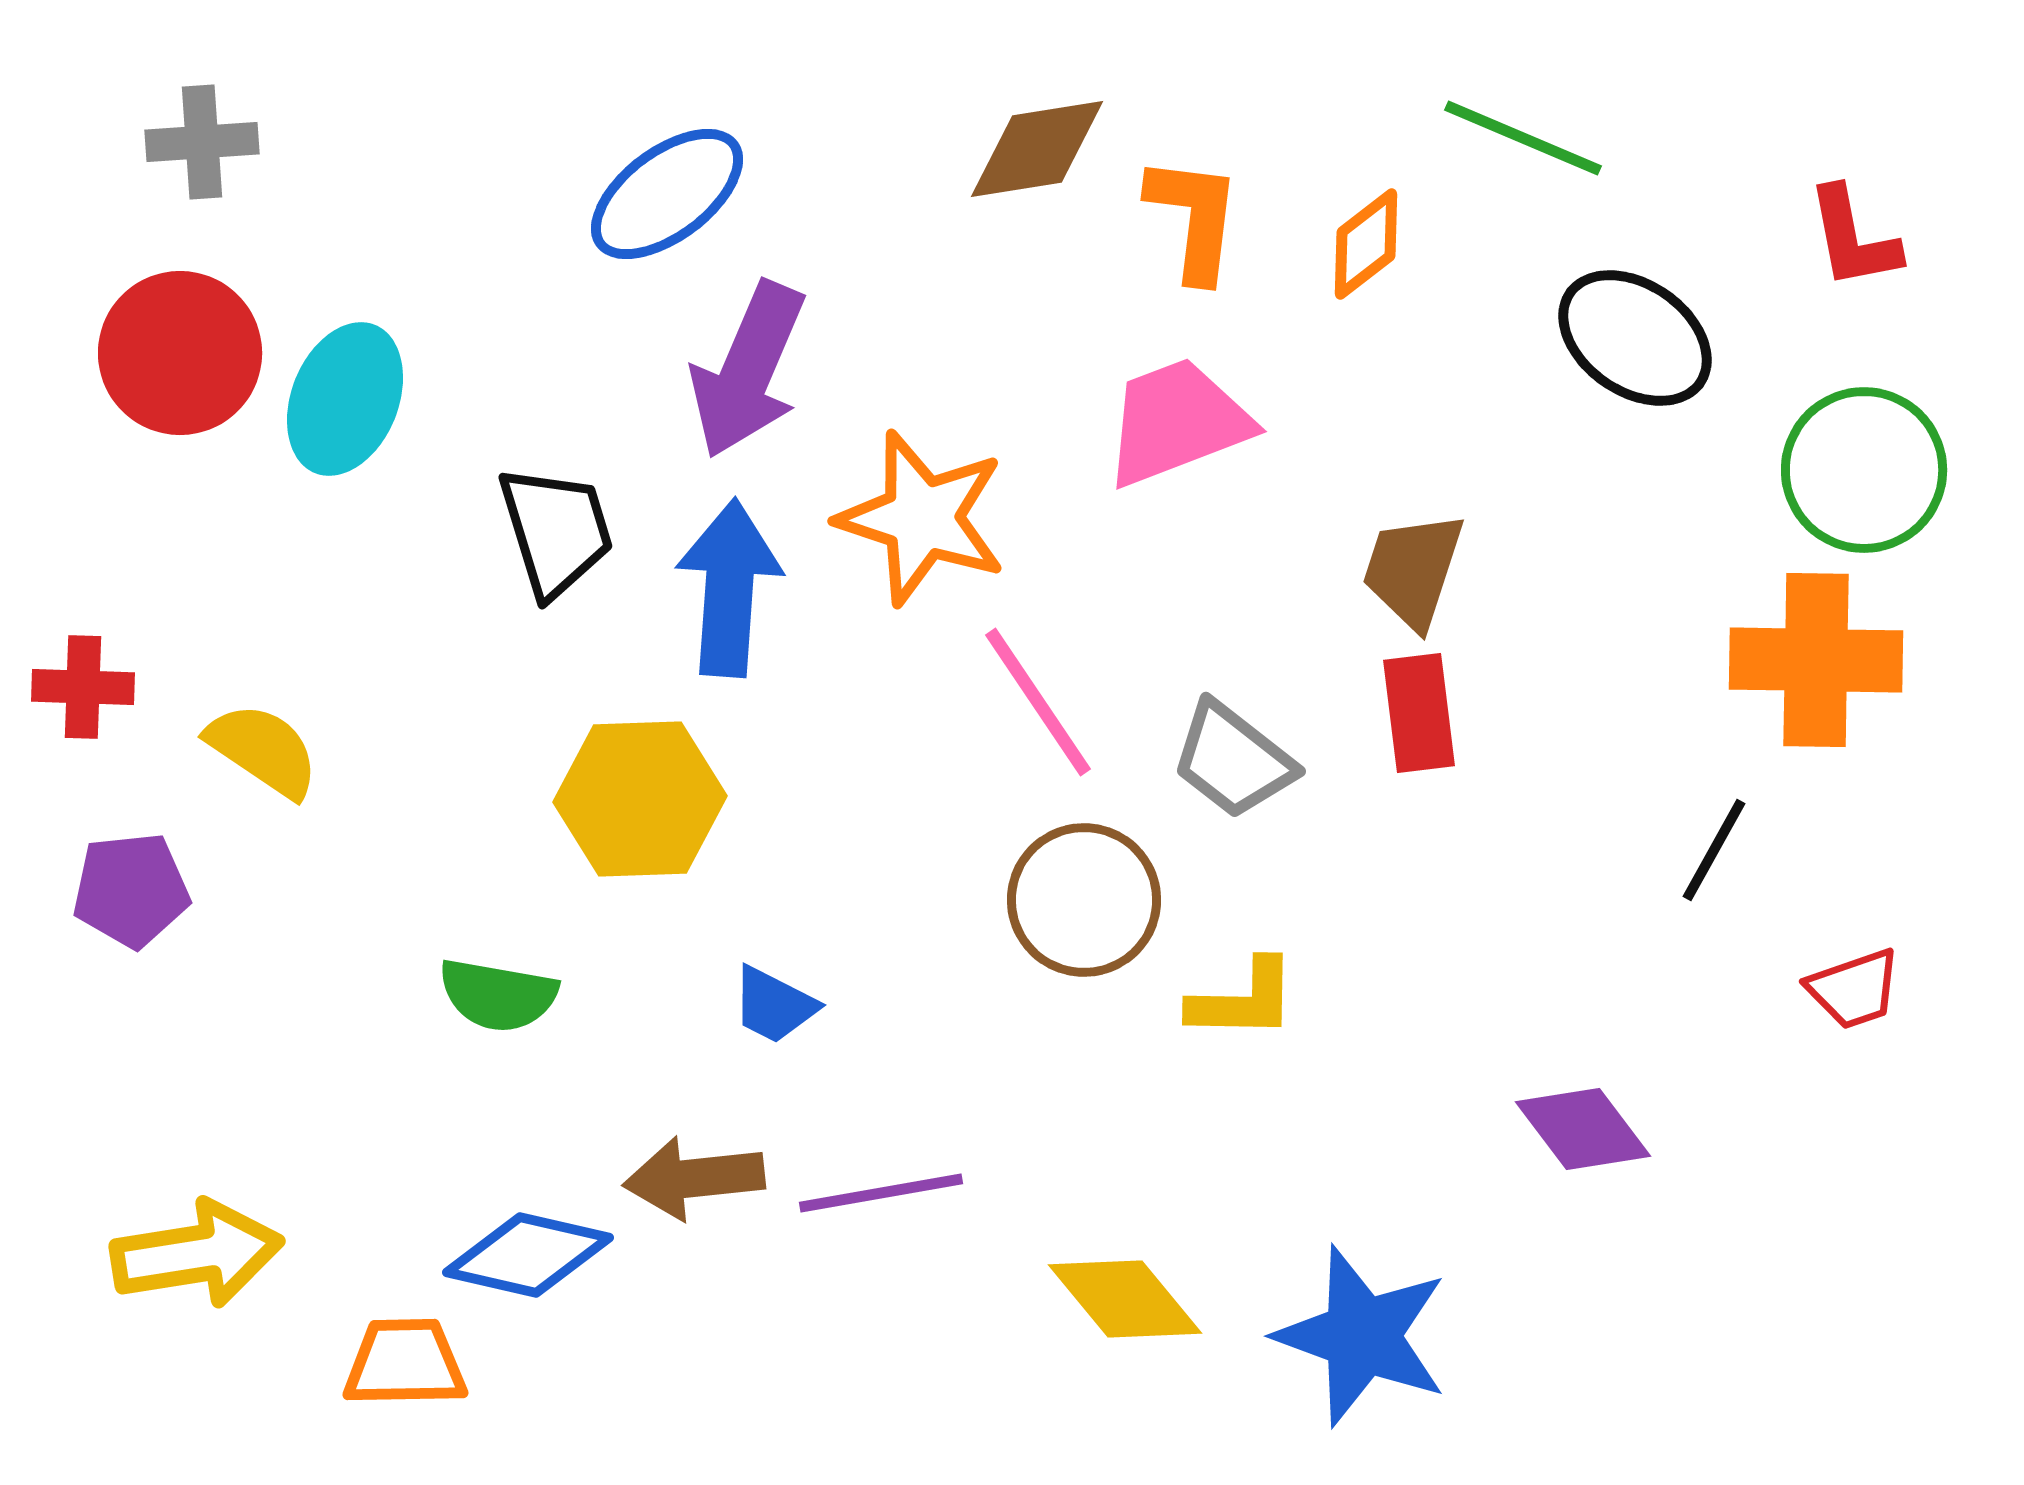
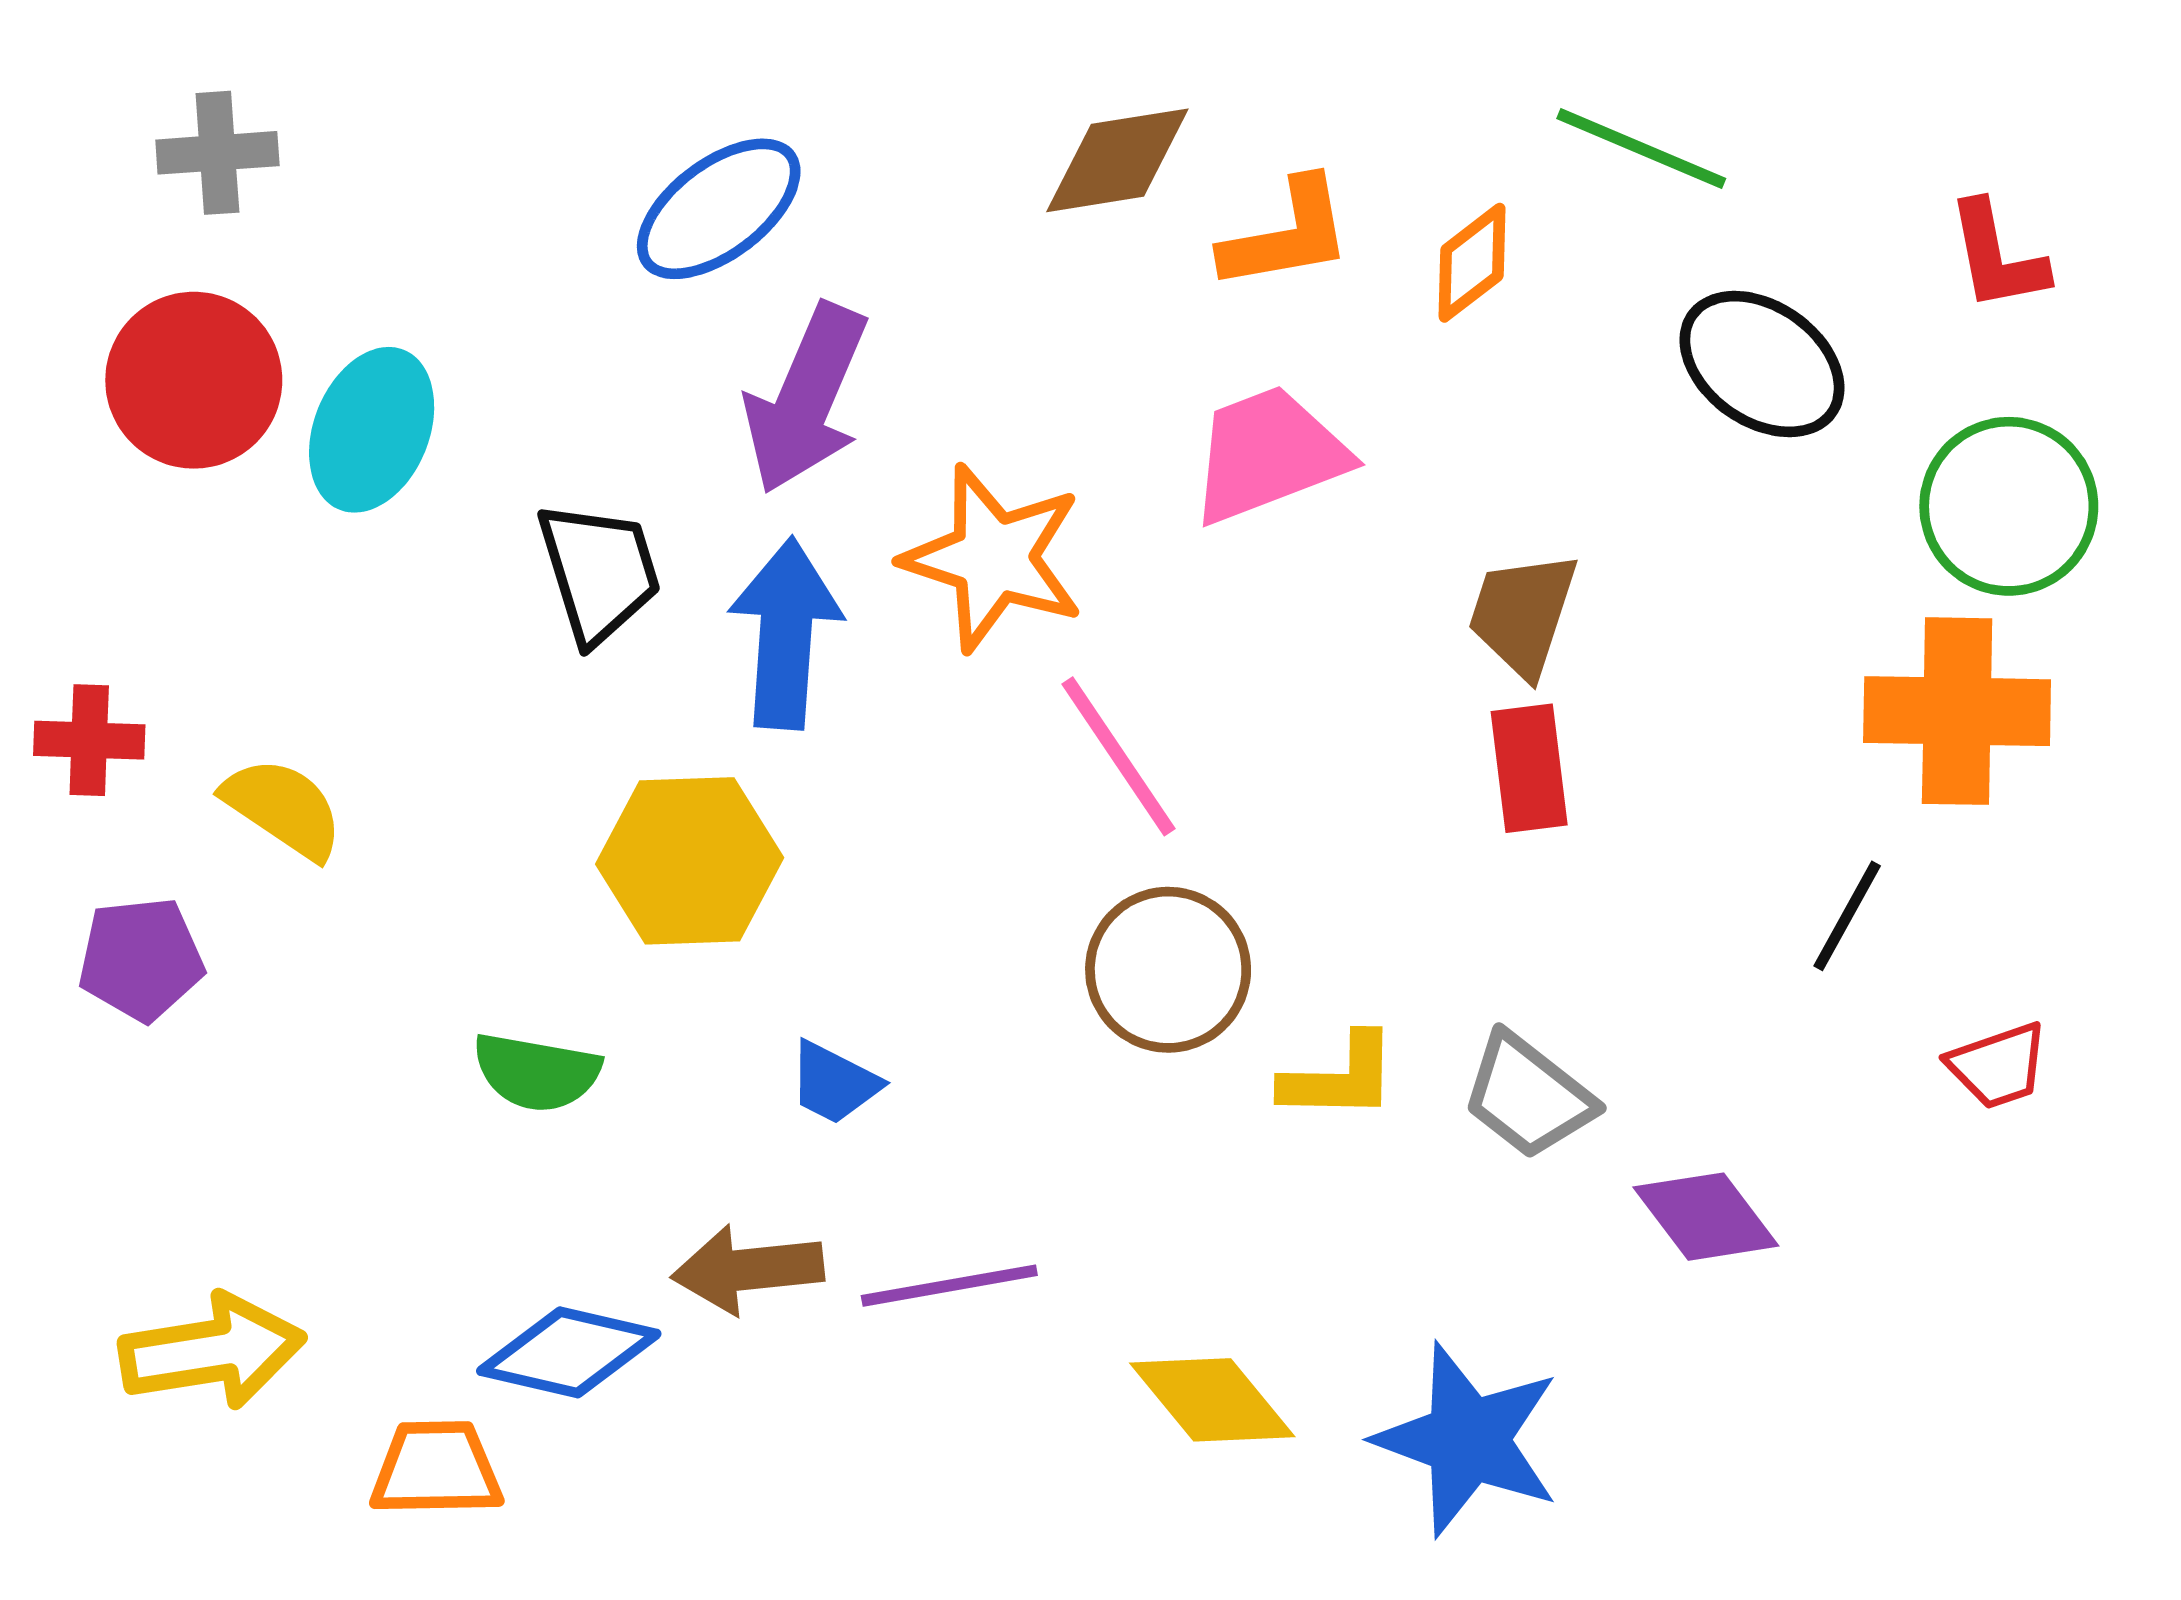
orange L-shape: (1194, 218) -> (1287, 235), turned 73
gray trapezoid: (1233, 760) -> (1528, 1096), moved

